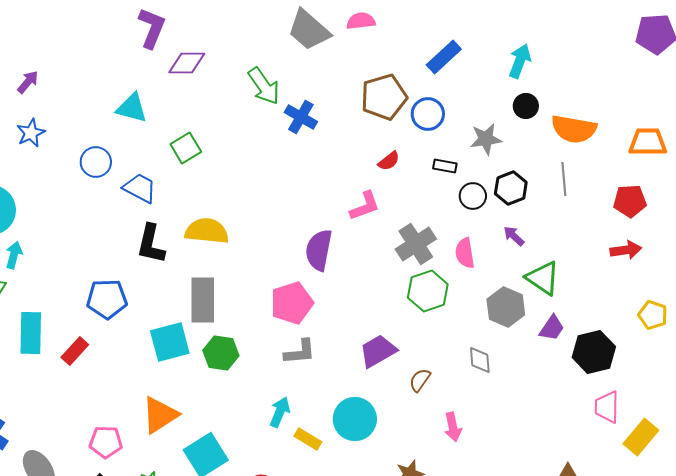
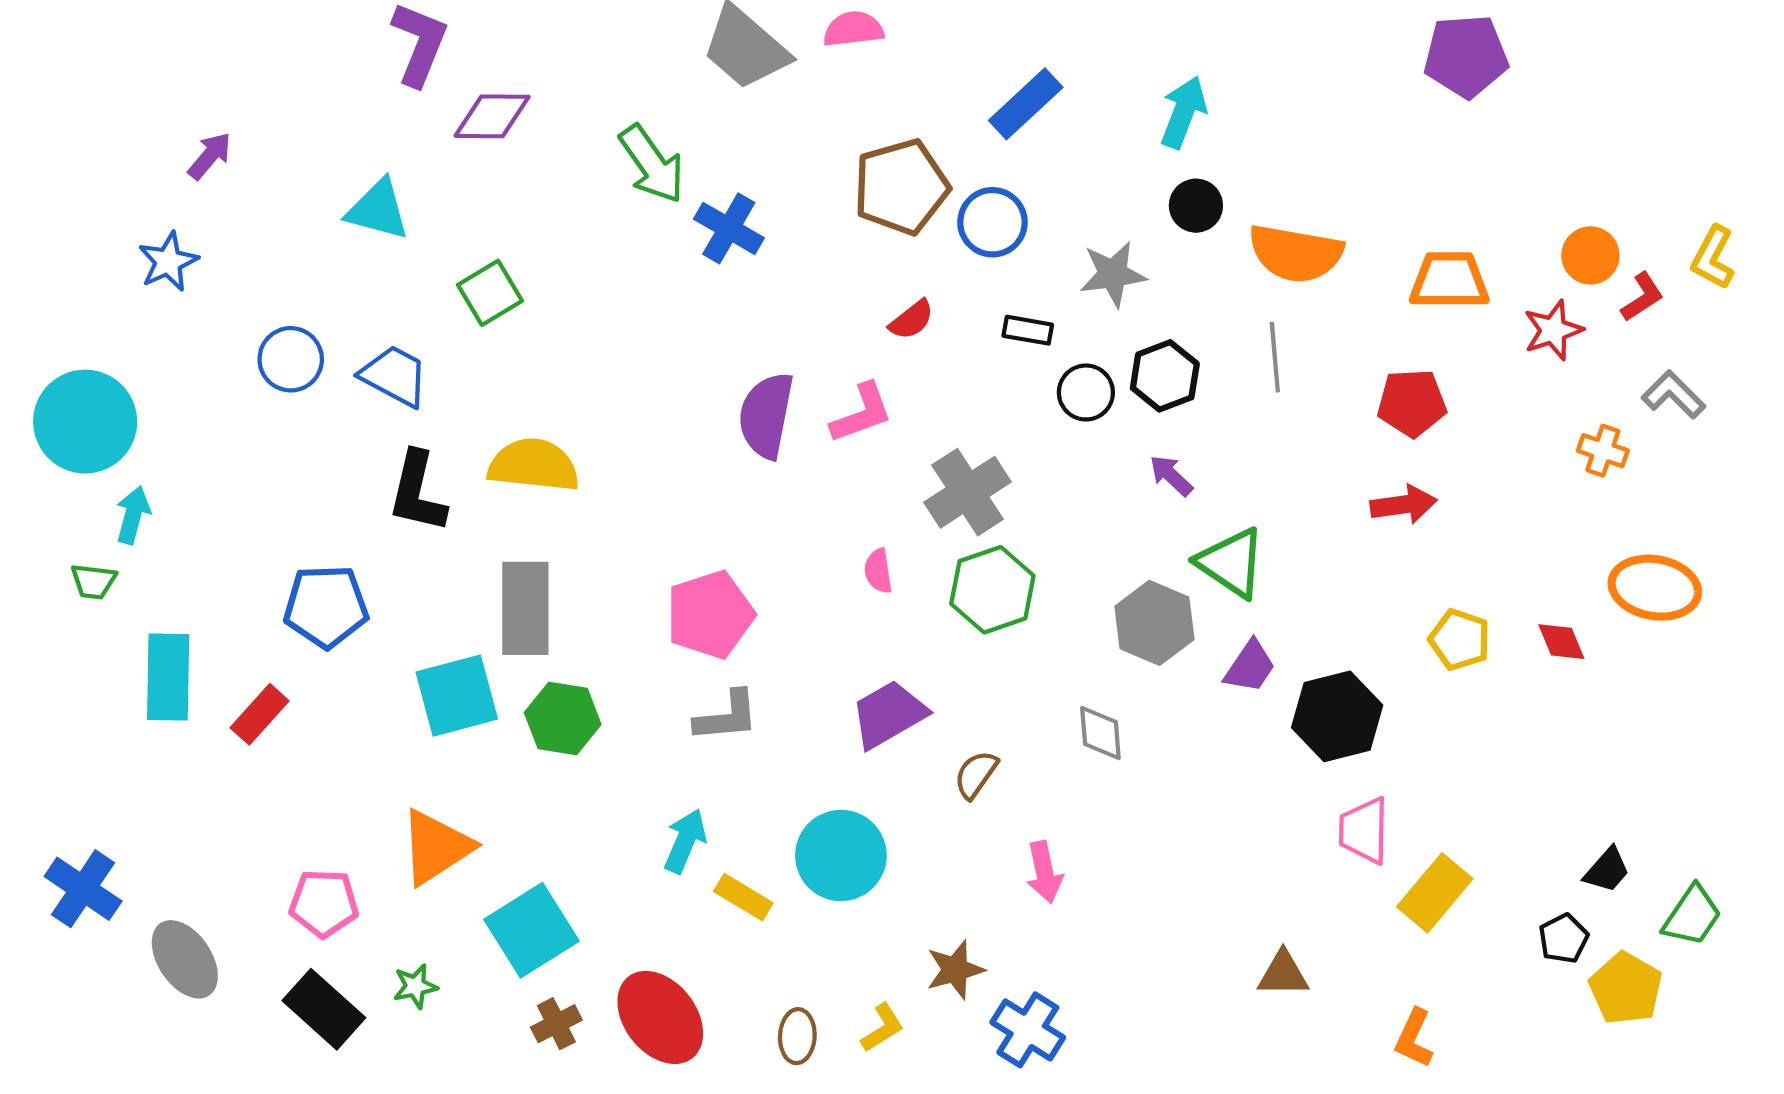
purple arrow: (28, 82) -> (210, 156), moved
blue circle: (96, 162) -> (291, 359), moved
purple semicircle: (319, 250) -> (766, 415), moved
pink semicircle: (465, 253) -> (878, 571), moved, size x0.7

